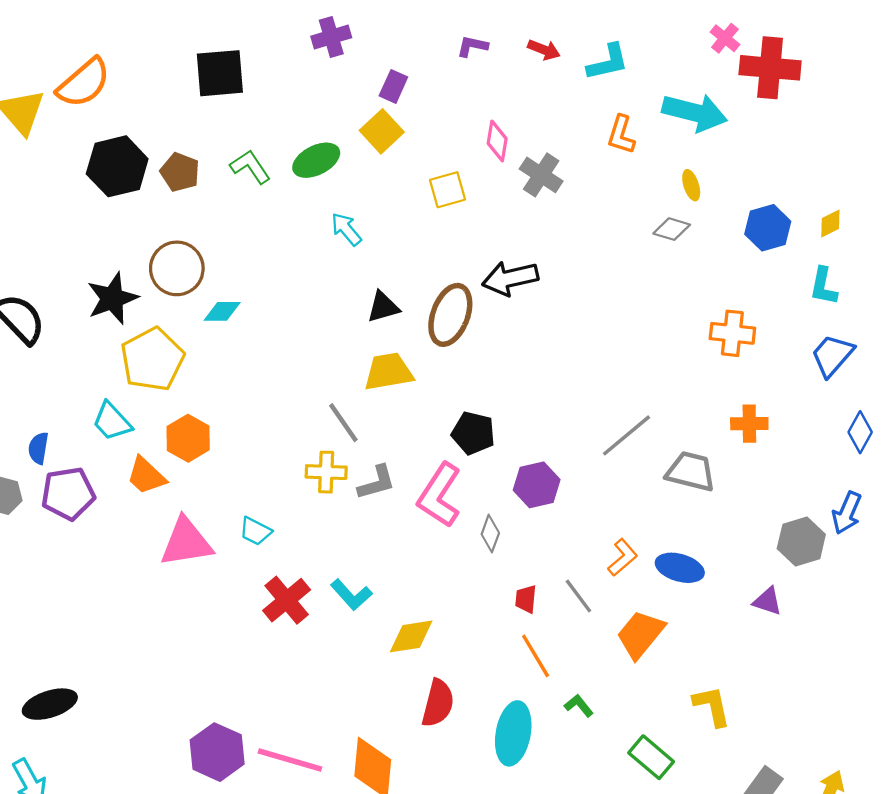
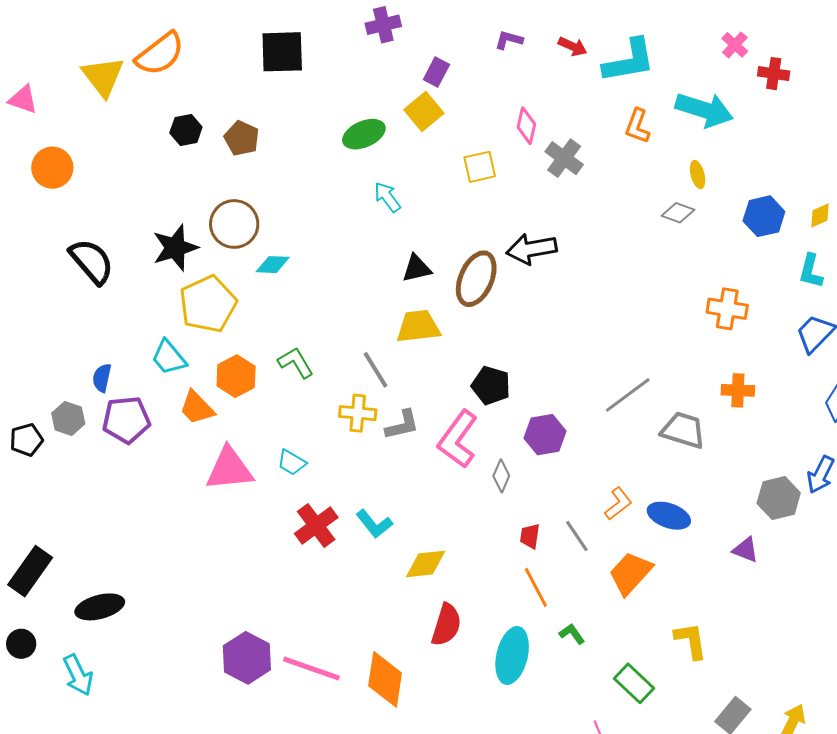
cyan L-shape: (608, 62) -> (629, 61), size x1.4
red cross: (770, 68) -> (774, 74), size x0.6
black hexagon: (117, 166) -> (186, 130), size x0.6
green L-shape: (250, 167) -> (296, 363), moved

